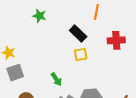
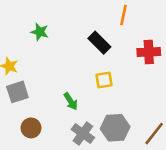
green star: (39, 16) -> (40, 32), moved
yellow square: (81, 54) -> (104, 80), moved

